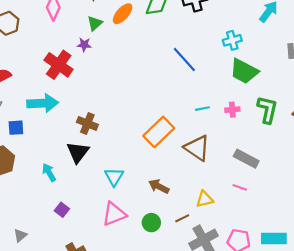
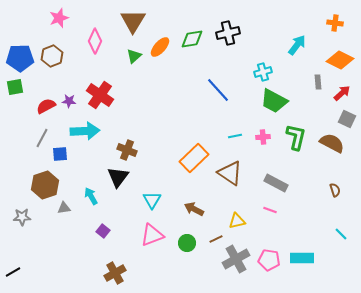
purple star: (84, 45) -> (69, 101), moved
gray triangle: (20, 235) -> (64, 208), moved, turned 32

